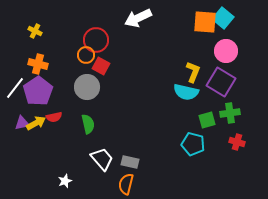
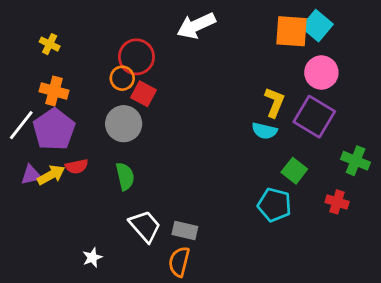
cyan semicircle: (186, 92) -> (264, 131), size x0.7
green cross: (230, 113) -> (356, 161), moved, turned 30
green square: (207, 120) -> (294, 171), turned -36

